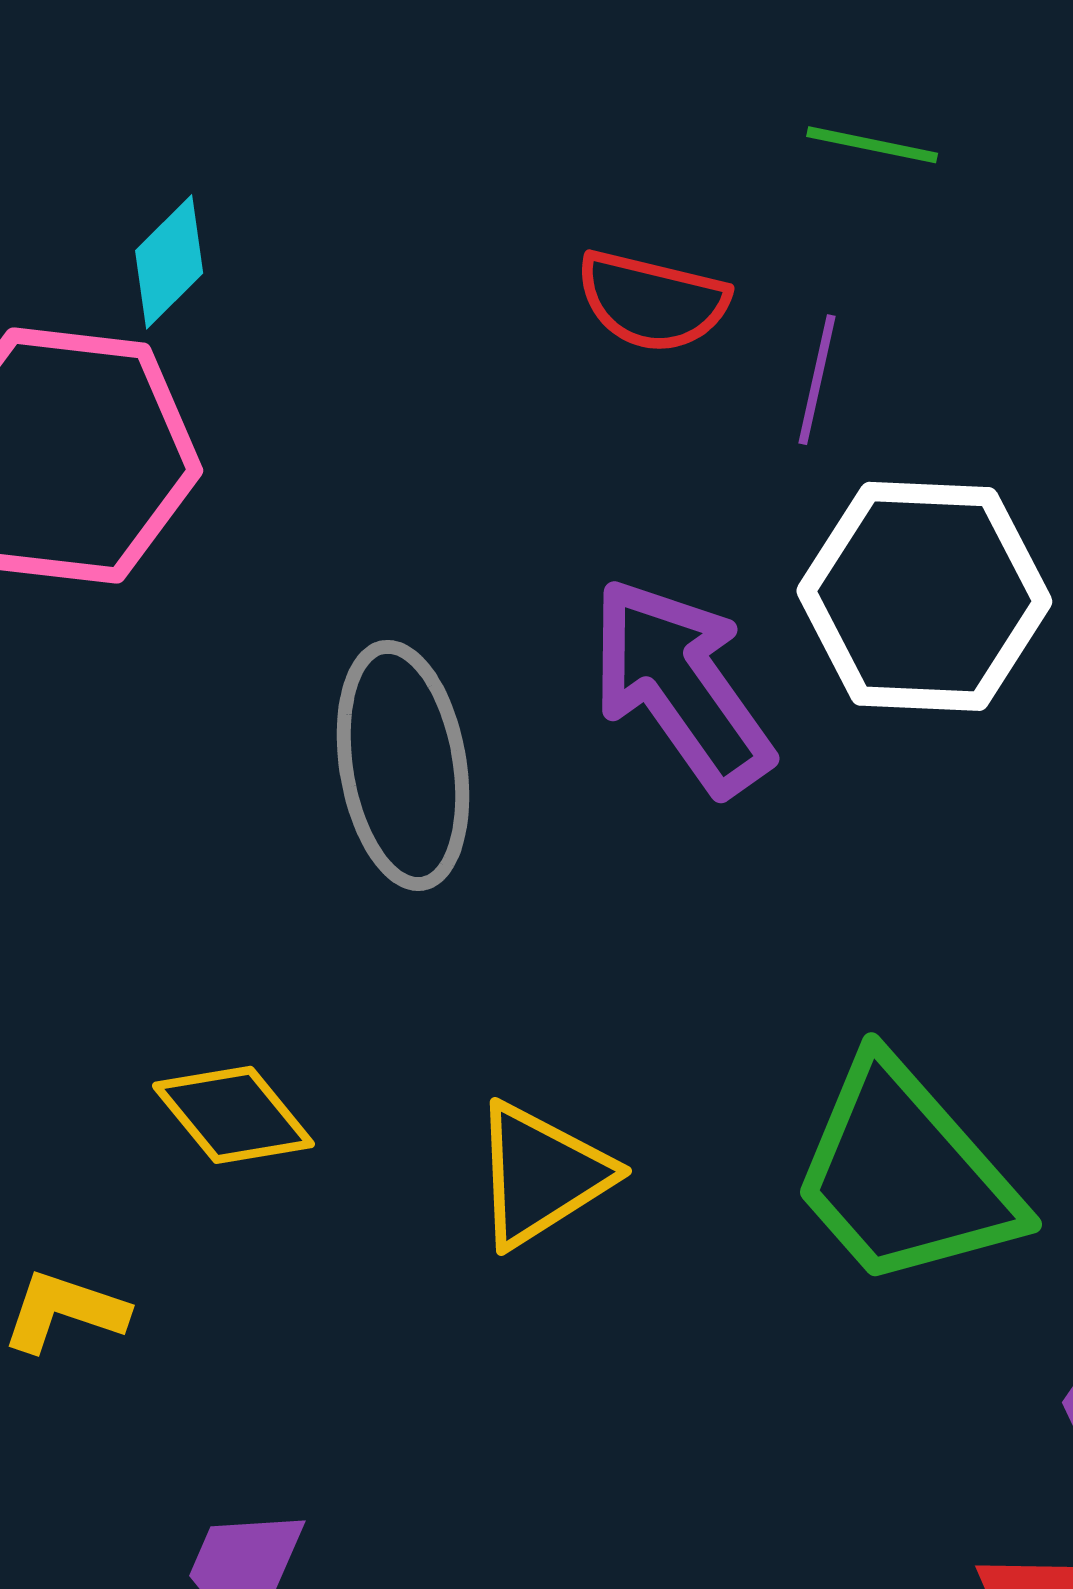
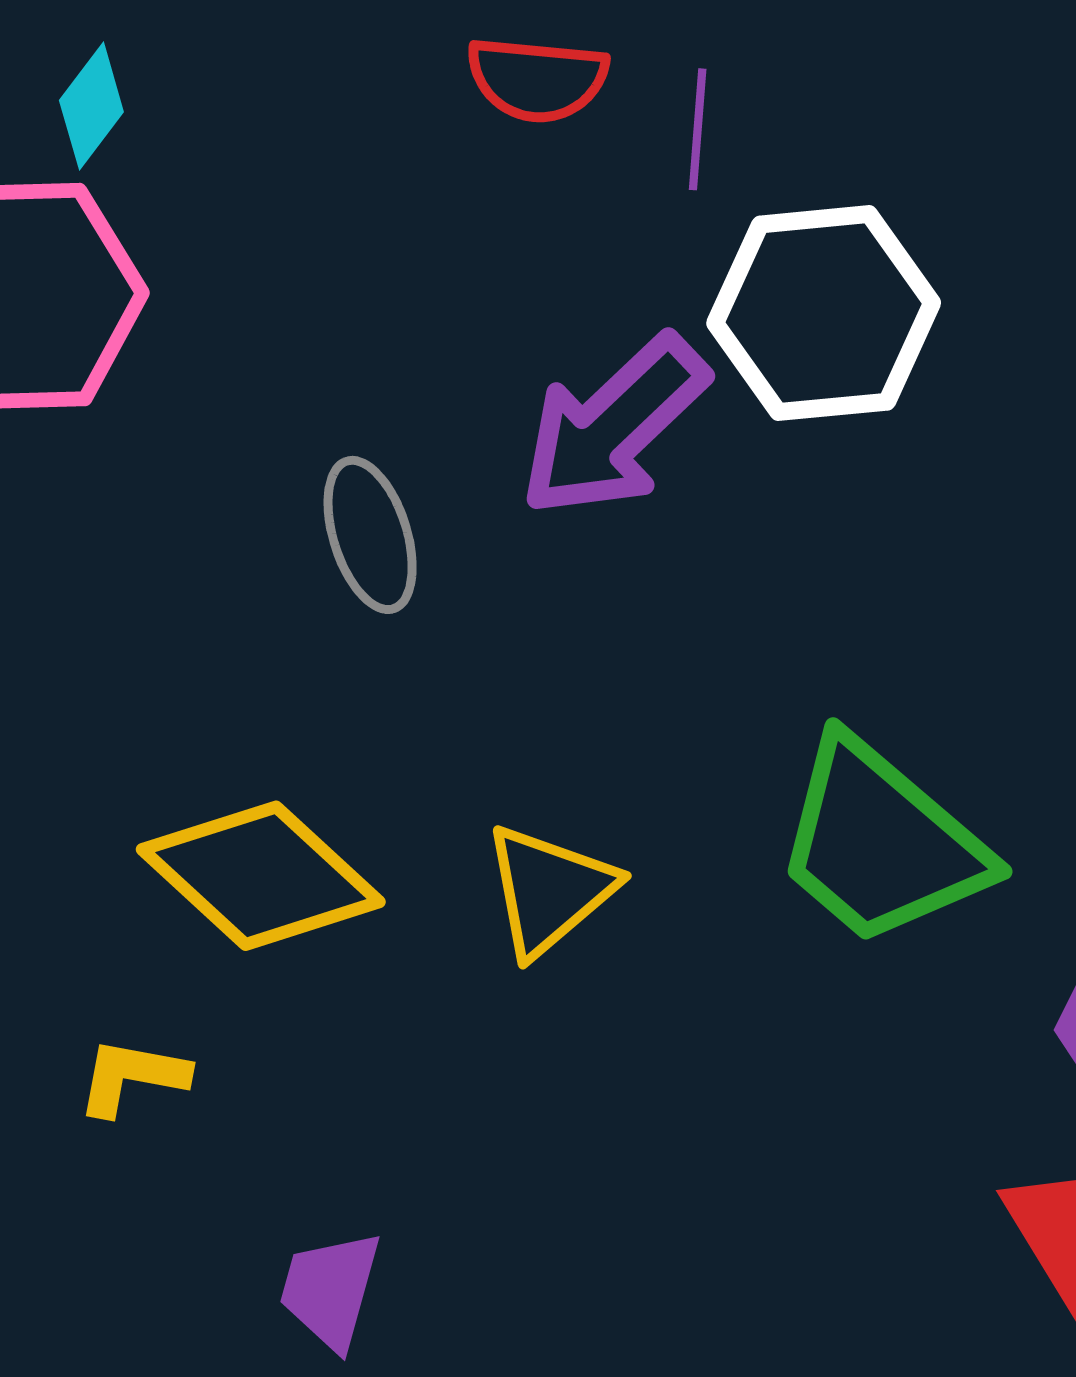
purple arrow: (681, 686) -> (613, 426), turned -90
gray ellipse: (403, 765) -> (370, 535), size x0.7
yellow diamond: (233, 1115) -> (261, 876), size x1.6

